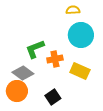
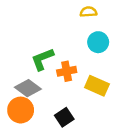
cyan circle: (81, 35) -> (98, 42), size x0.7

